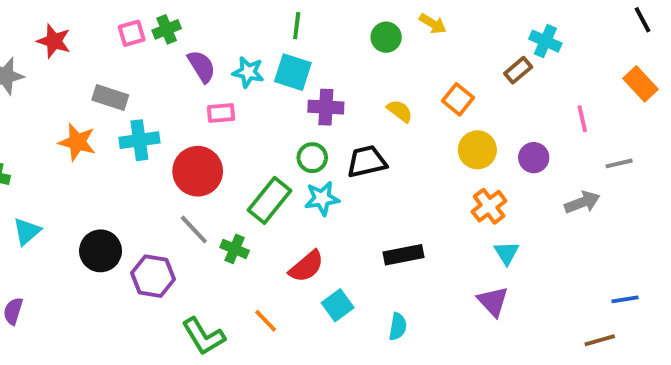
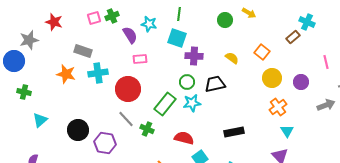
cyan star: (248, 72) -> (149, 24), moved
red semicircle: (306, 266) -> (184, 138), turned -126

